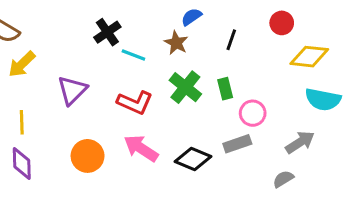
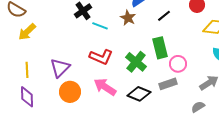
black line: (231, 40) -> (164, 16), turned 32
green cross: (185, 87) -> (136, 62), moved
green rectangle: (225, 89) -> (160, 48), size x1.5
purple triangle: (72, 90) -> (60, 68), moved

